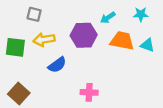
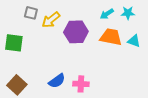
cyan arrow: (108, 18) -> (107, 14), moved
yellow arrow: (44, 40) -> (51, 20), moved, turned -30
blue semicircle: (57, 65) -> (57, 81), moved

